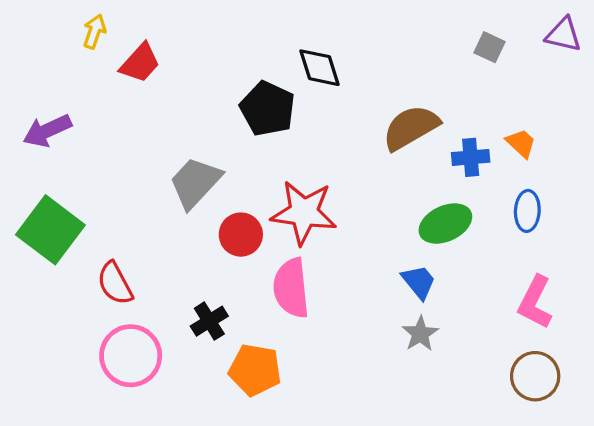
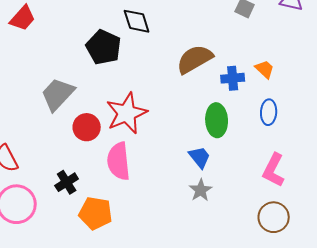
red star: (304, 212) -> (127, 113), turned -30
green ellipse: (445, 224) -> (217, 120), turned -68

